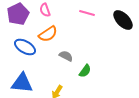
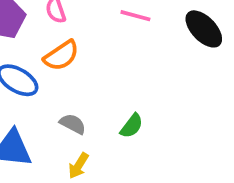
gray semicircle: (66, 56) -> (73, 124), moved

